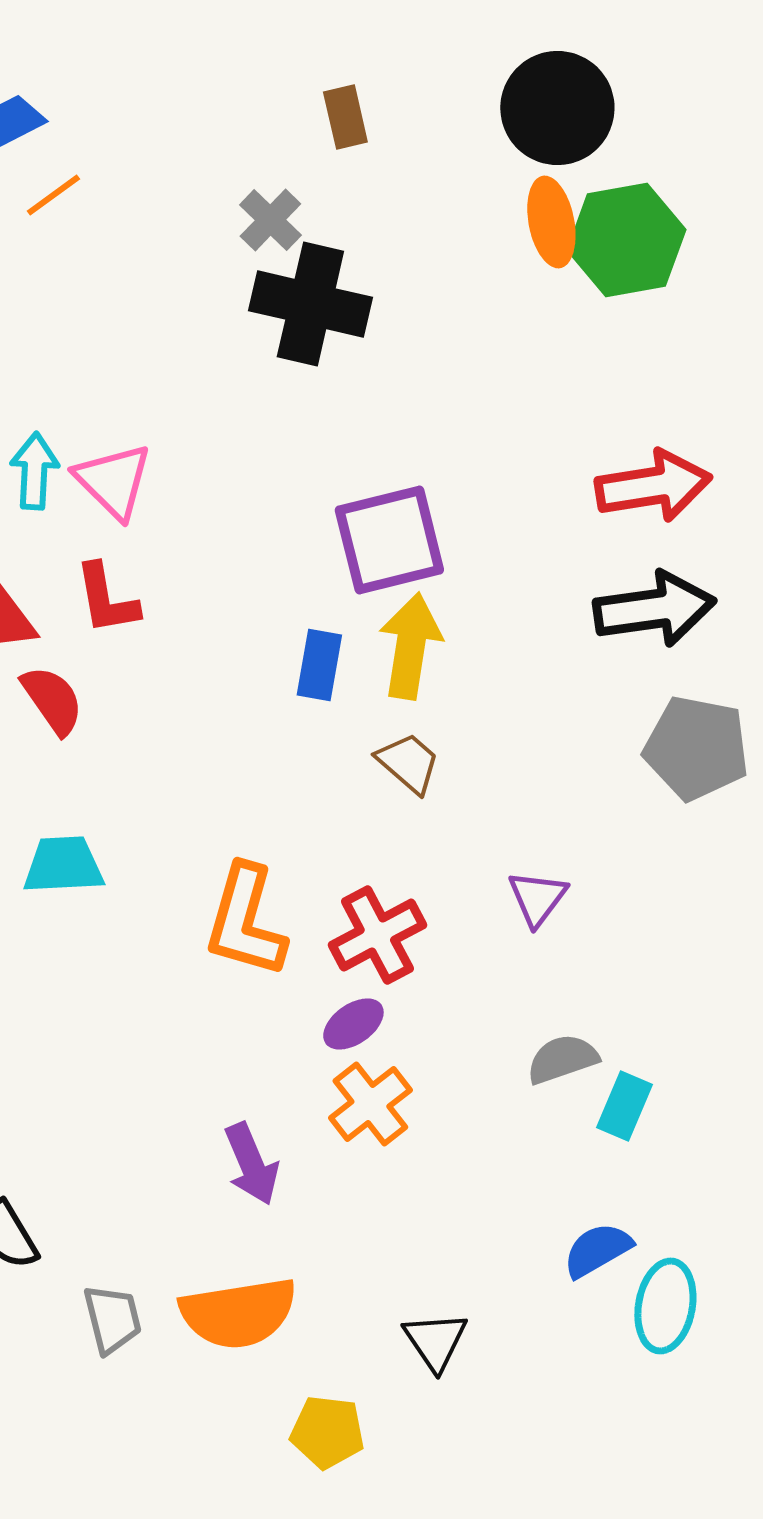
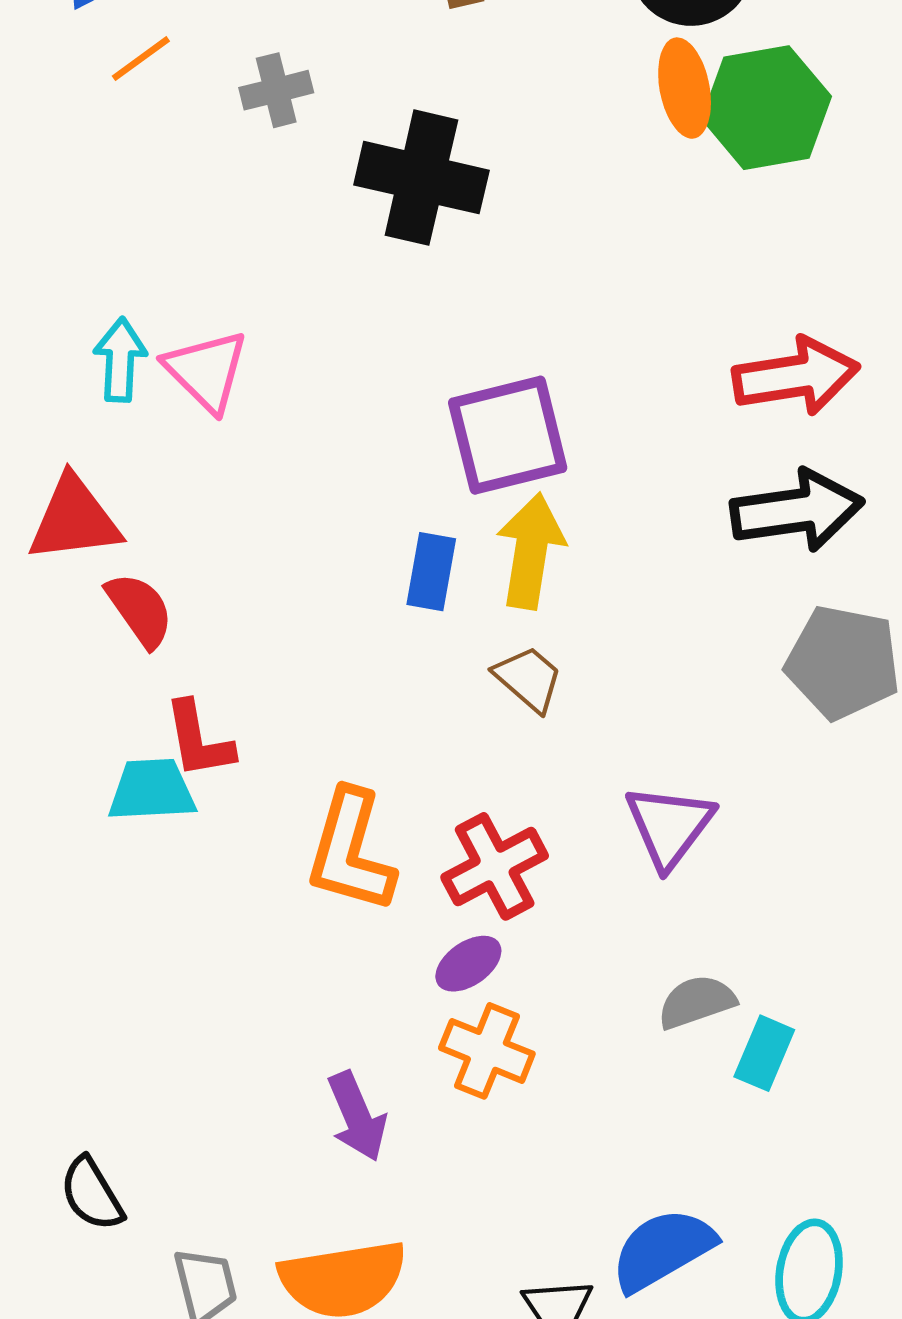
gray cross: (270, 220) -> (276, 90), moved, turned 32
red L-shape: (106, 599) -> (199, 740), moved
purple triangle: (537, 898) -> (669, 826), size x1.4
orange cross: (370, 1104) -> (487, 1051), turned -30
blue semicircle: (597, 1250) -> (663, 1250), moved, size x1.4

